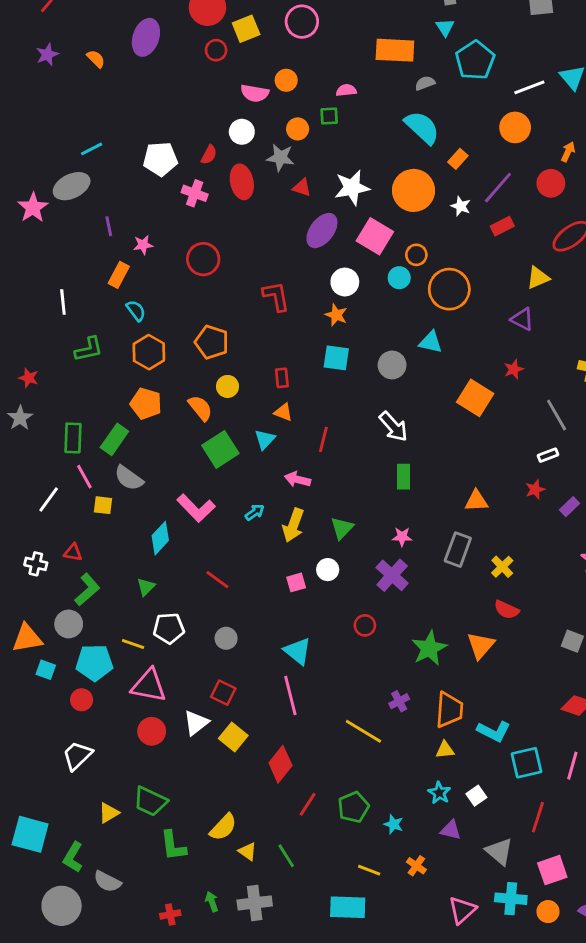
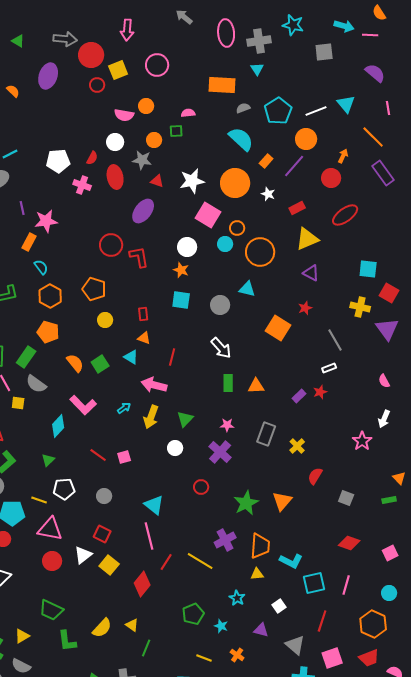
cyan pentagon: (475, 60) -> (278, 111), moved
purple line: (498, 188) -> (294, 166), moved
purple ellipse: (322, 230) -> (143, 211), moved
pink star: (143, 245) -> (46, 221), size x1.6
red circle: (203, 259) -> (111, 245), moved
yellow triangle: (538, 278) -> (307, 239), moved, size x1.4
orange semicircle: (200, 408) -> (75, 363), moved
cyan triangle: (265, 439) -> (131, 357), turned -42
green square: (220, 449) -> (100, 364), size x0.7
pink arrow: (298, 479) -> (154, 385), size x1.4
orange triangle: (476, 501) -> (256, 386), moved
purple rectangle: (569, 507) -> (299, 396), moved
pink square: (296, 582) -> (124, 457), moved
red semicircle: (507, 610) -> (315, 476), moved, turned 96
purple cross: (399, 701) -> (225, 540), size x1.5
cyan star: (439, 793) -> (237, 598), moved
red line: (308, 804) -> (166, 562), moved
yellow triangle: (109, 813) -> (22, 636), moved
yellow triangle: (248, 851) -> (132, 625), moved
green line: (286, 856) -> (146, 648), turned 54

